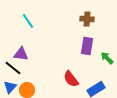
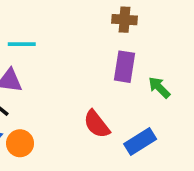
cyan line: (28, 21) -> (22, 44), moved, turned -56

